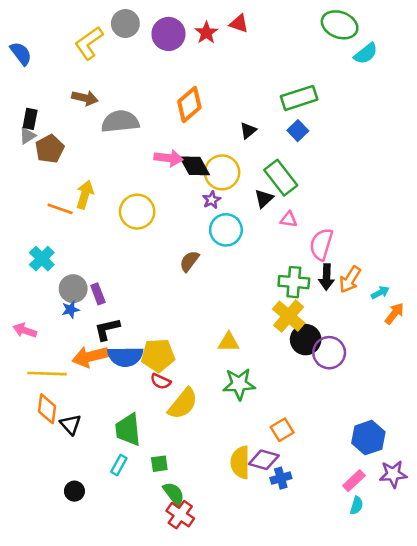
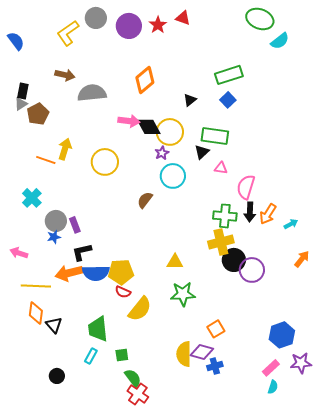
green rectangle: (281, 178) -> (215, 136), turned -44
orange arrow: (394, 313) -> (302, 259), moved
yellow cross: (289, 316) -> (221, 242), turned 35

